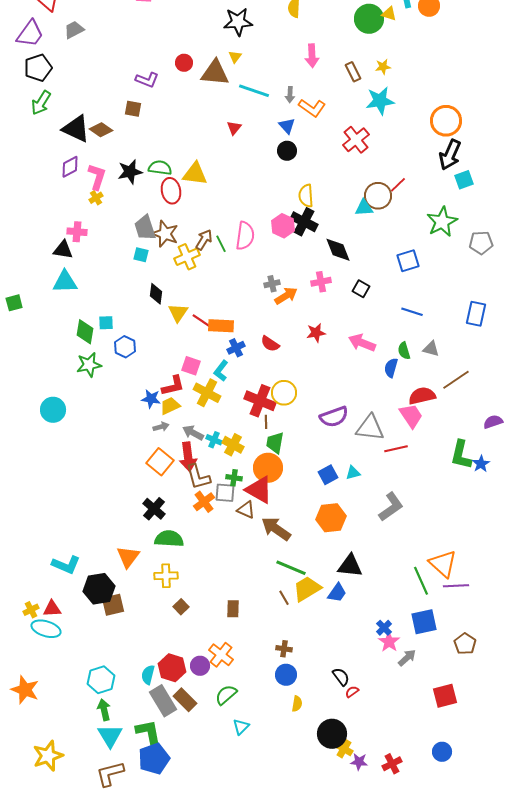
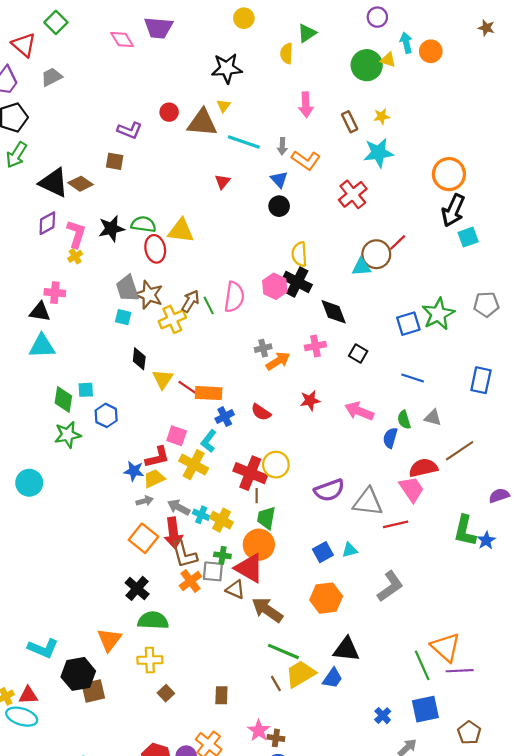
green star: (442, 222) -> (438, 314), moved
pink star: (389, 642) -> (259, 731), moved

